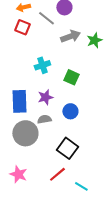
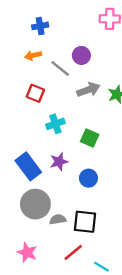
red square: (22, 27) -> (35, 93), moved
blue rectangle: (19, 101) -> (28, 166), turned -35
gray semicircle: (44, 119) -> (58, 219), moved
black square: (67, 148) -> (85, 222), turned -30

